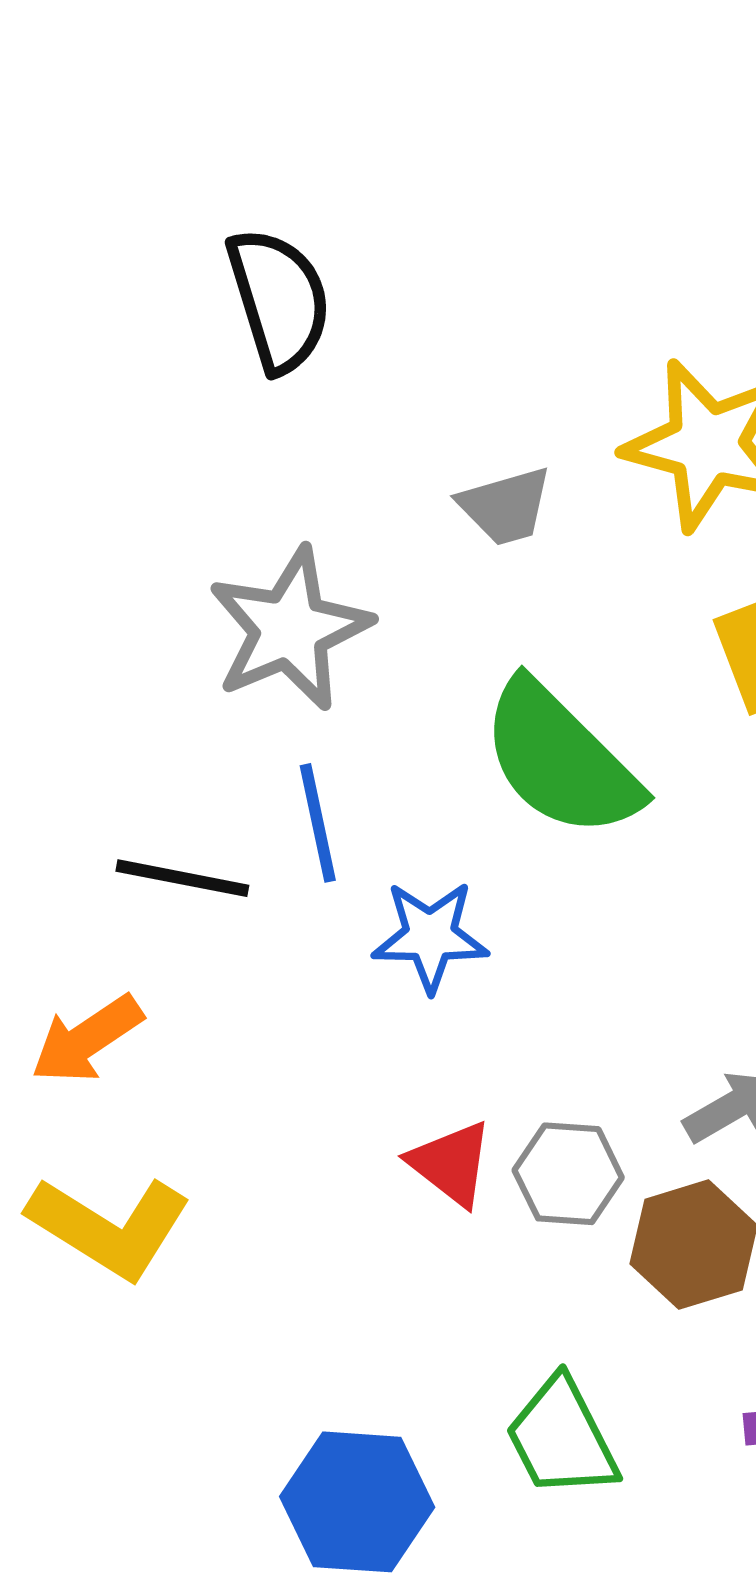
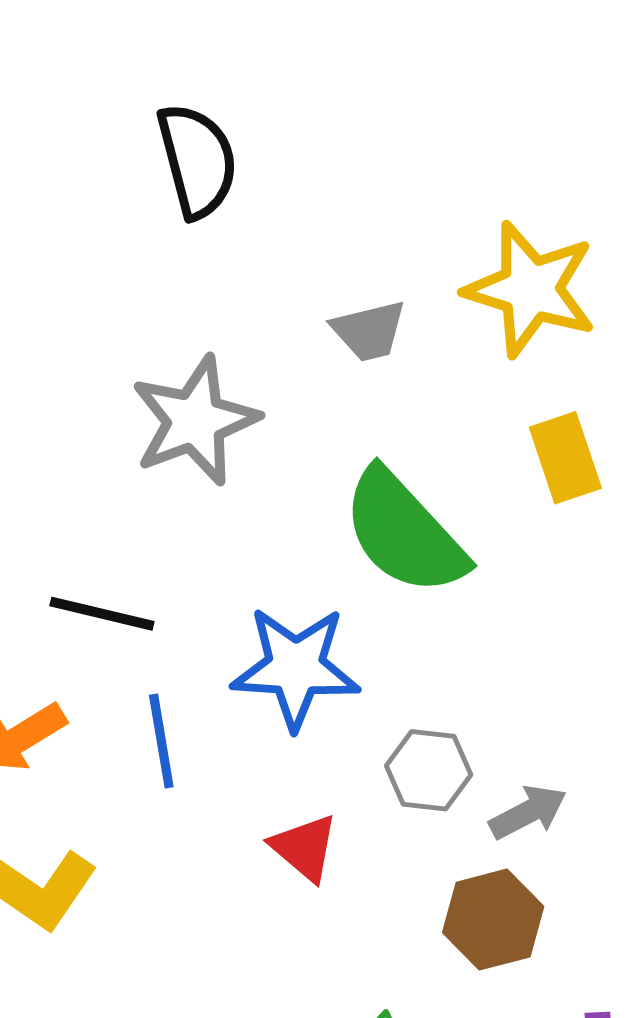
blue line: (318, 823) -> (161, 741), moved
blue star: (430, 936) -> (296, 668), size x1.4
gray hexagon: (568, 1174) -> (429, 770), moved

